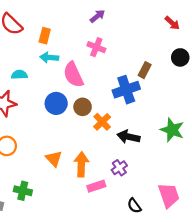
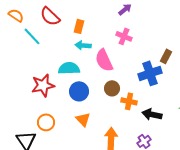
cyan semicircle: (19, 75) -> (69, 68), moved, size x1.5
blue circle: (56, 103) -> (79, 91), moved
orange cross: (102, 122) -> (129, 101), turned -35
orange triangle: (54, 159) -> (83, 119), moved

